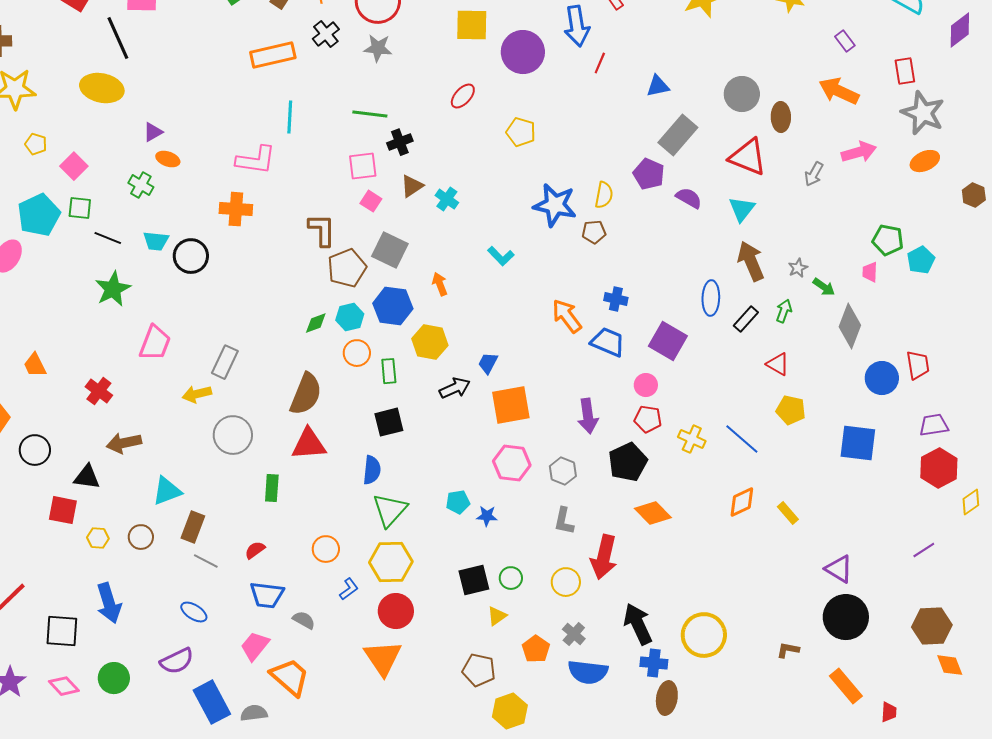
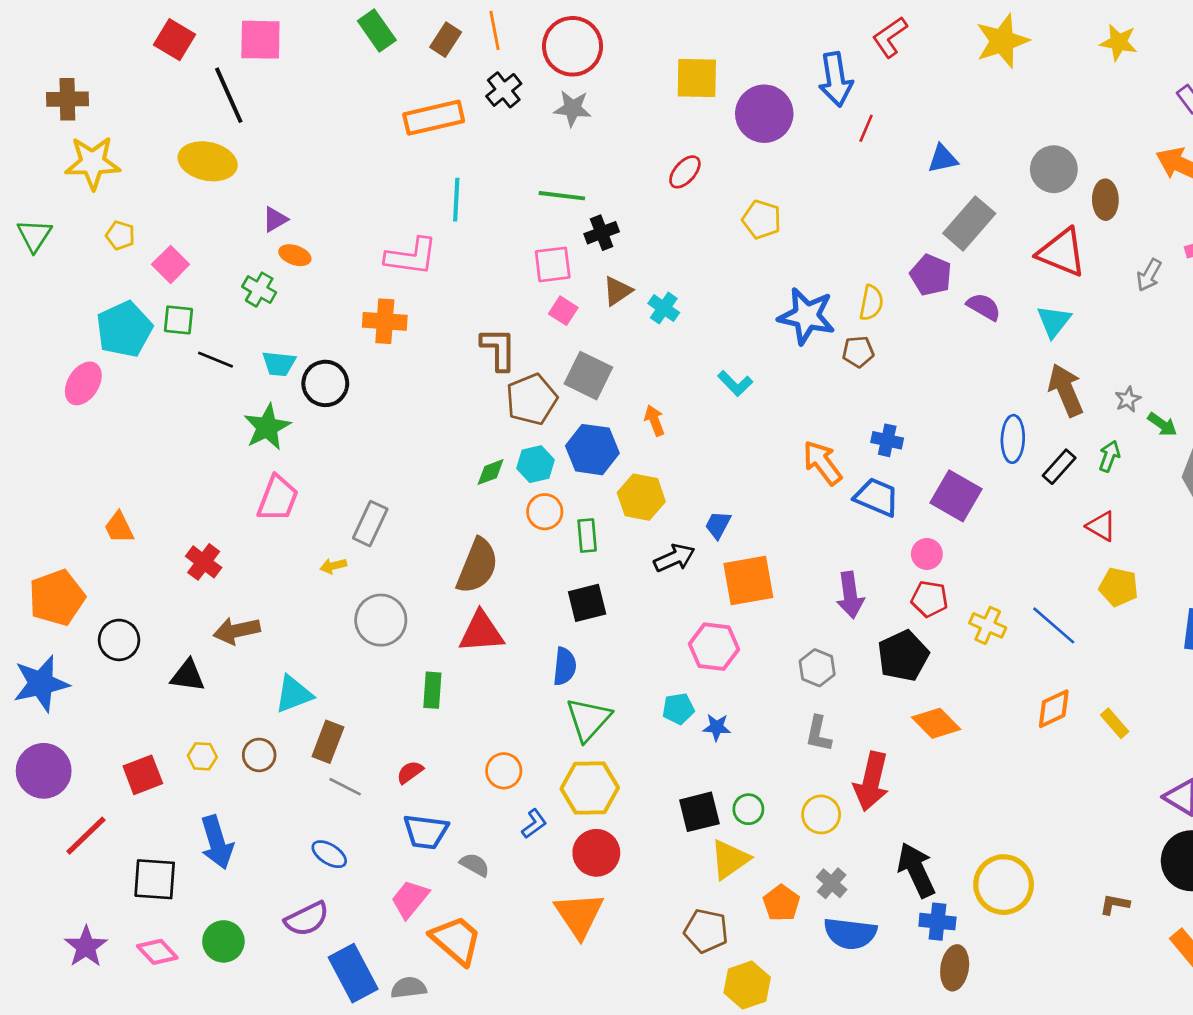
green star: (113, 289) -> (267, 427), moved
yellow arrow: (197, 394) -> (333, 566), size x0.7
pink hexagon: (512, 463) -> (714, 647), moved
red square: (63, 510) -> (143, 775), moved, turned -32
yellow triangle: (497, 616) -> (730, 859), size x1.6

